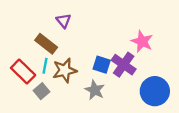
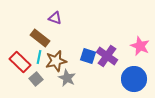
purple triangle: (63, 21) -> (55, 18), turned -32
pink star: (142, 41) -> (140, 46), moved
gray star: (95, 90) -> (67, 78), moved

